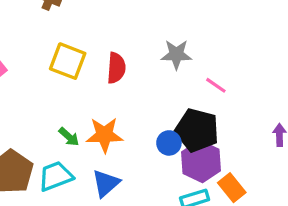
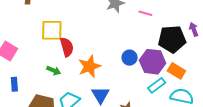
red semicircle: (116, 68) -> (67, 47), moved
black pentagon: (197, 130) -> (172, 39), moved
green arrow: (69, 137) -> (54, 71), moved

